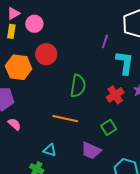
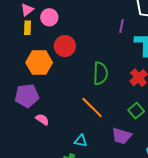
orange line: (65, 119) -> (92, 108), turned 40

